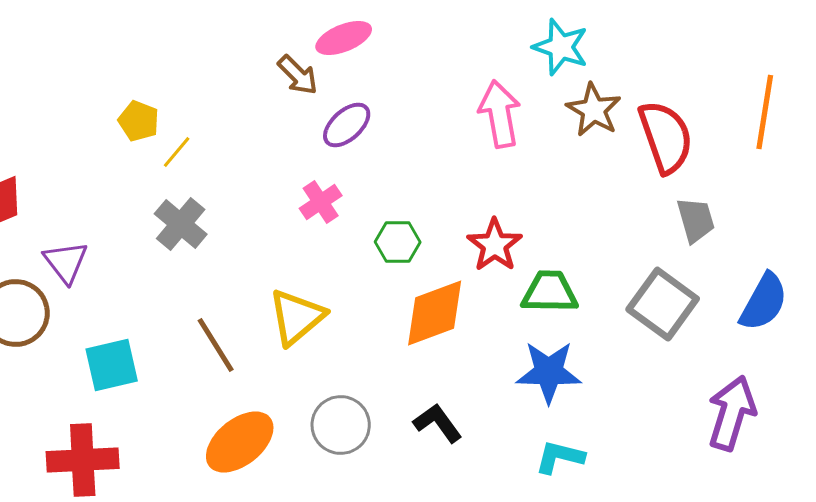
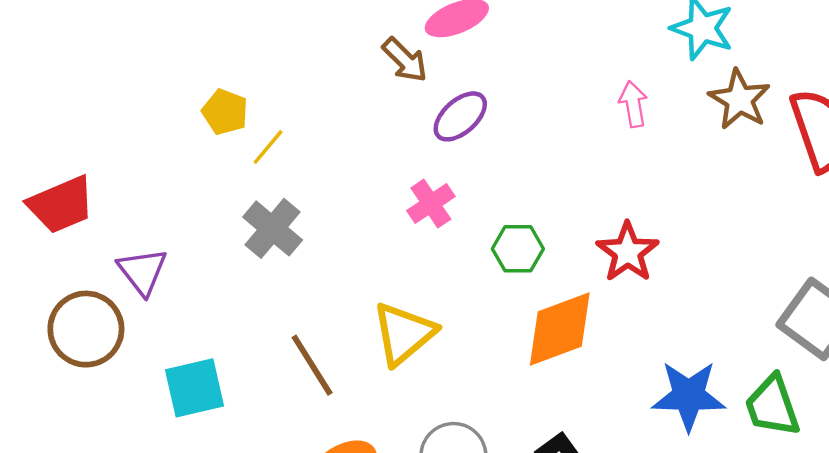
pink arrow: (500, 114) -> (633, 104), size x0.6
green trapezoid: (550, 292) -> (772, 406), moved, turned -110

